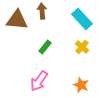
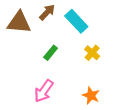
brown arrow: (42, 11) -> (47, 12), turned 49
cyan rectangle: (82, 19) -> (76, 21), moved

